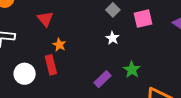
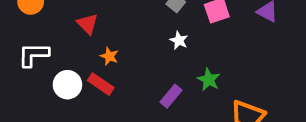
red rectangle: (51, 65) -> (101, 84), turned -36
white circle: (25, 74) -> (67, 85), moved

